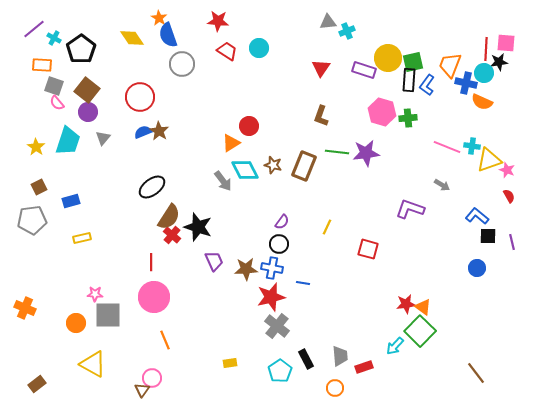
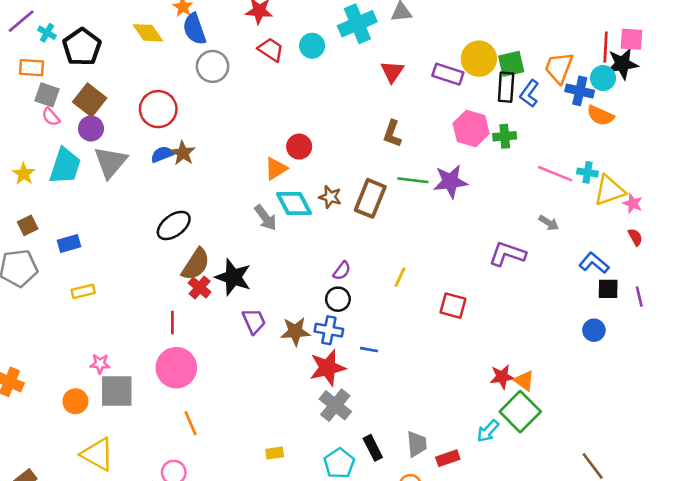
cyan cross: (347, 31) -> (357, 24), moved, size x1.8
black star: (499, 62) -> (622, 64), size x1.4
gray triangle: (103, 138) -> (110, 162), size x1.8

